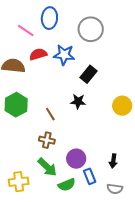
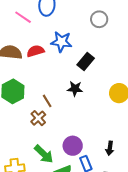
gray circle: (91, 29) -> (99, 19), moved, size x0.7
red semicircle: (38, 54) -> (35, 51), moved
brown cross: (47, 140) -> (38, 118), moved, turned 35

